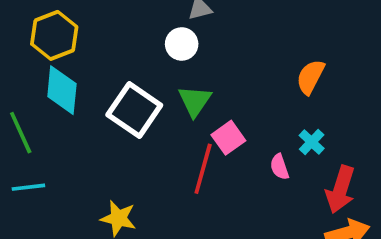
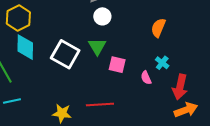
white circle: (182, 44) -> (102, 16), moved
pink square: (228, 138) -> (117, 65), turned -36
red line: (203, 169) -> (100, 104), moved, turned 76

